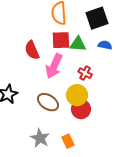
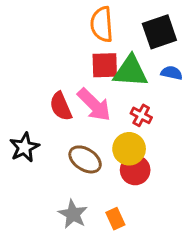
green triangle: (78, 44) -> (131, 71), size x1.4
red semicircle: (32, 50) -> (61, 106), moved
pink arrow: (54, 66) -> (94, 105), turned -70

